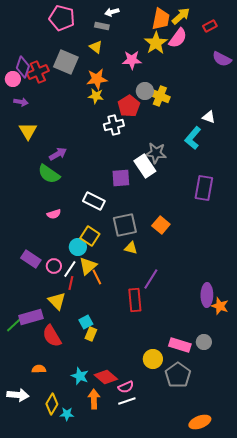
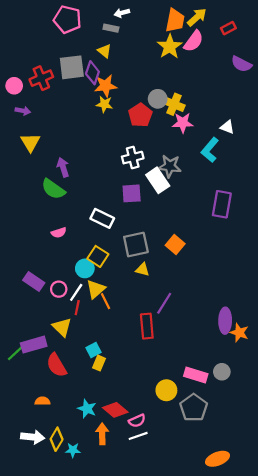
pink star: (132, 60) -> (183, 123), moved
gray square: (66, 62) -> (72, 67), turned -30
purple diamond: (23, 67) -> (92, 73), moved
white cross: (114, 125) -> (133, 158), moved
purple arrow: (58, 154) -> (63, 167), turned -78
white arrow: (18, 395) -> (33, 437), moved

